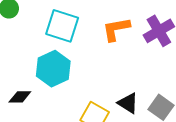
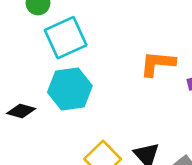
cyan square: (62, 26) -> (66, 38), moved, turned 32

